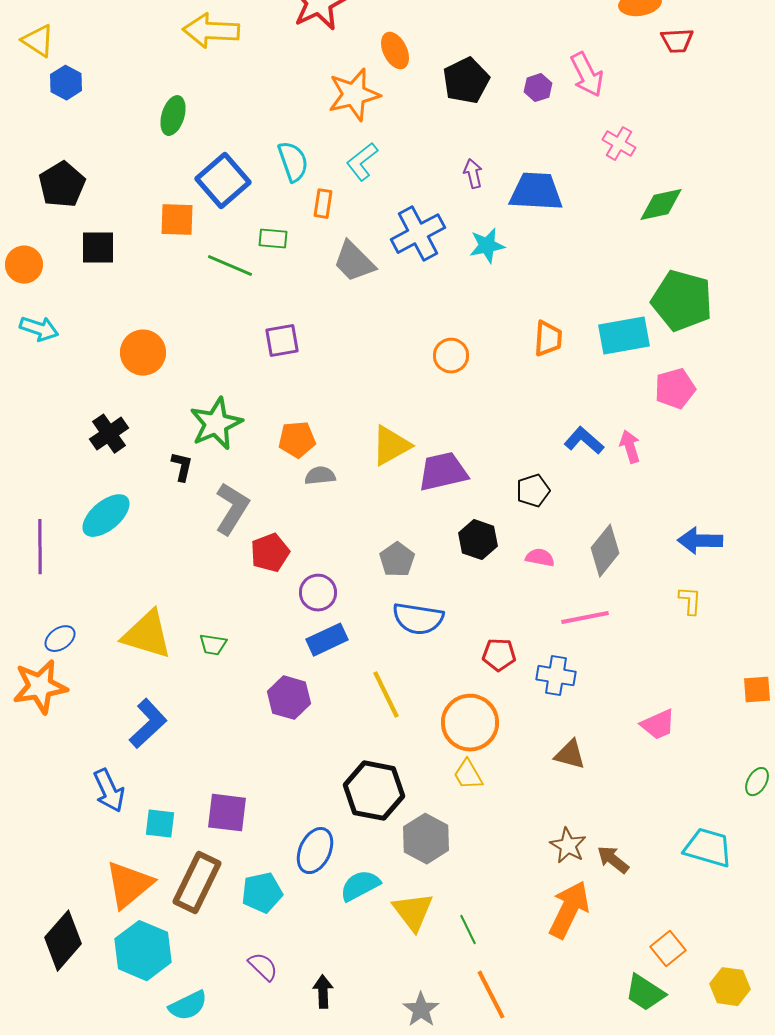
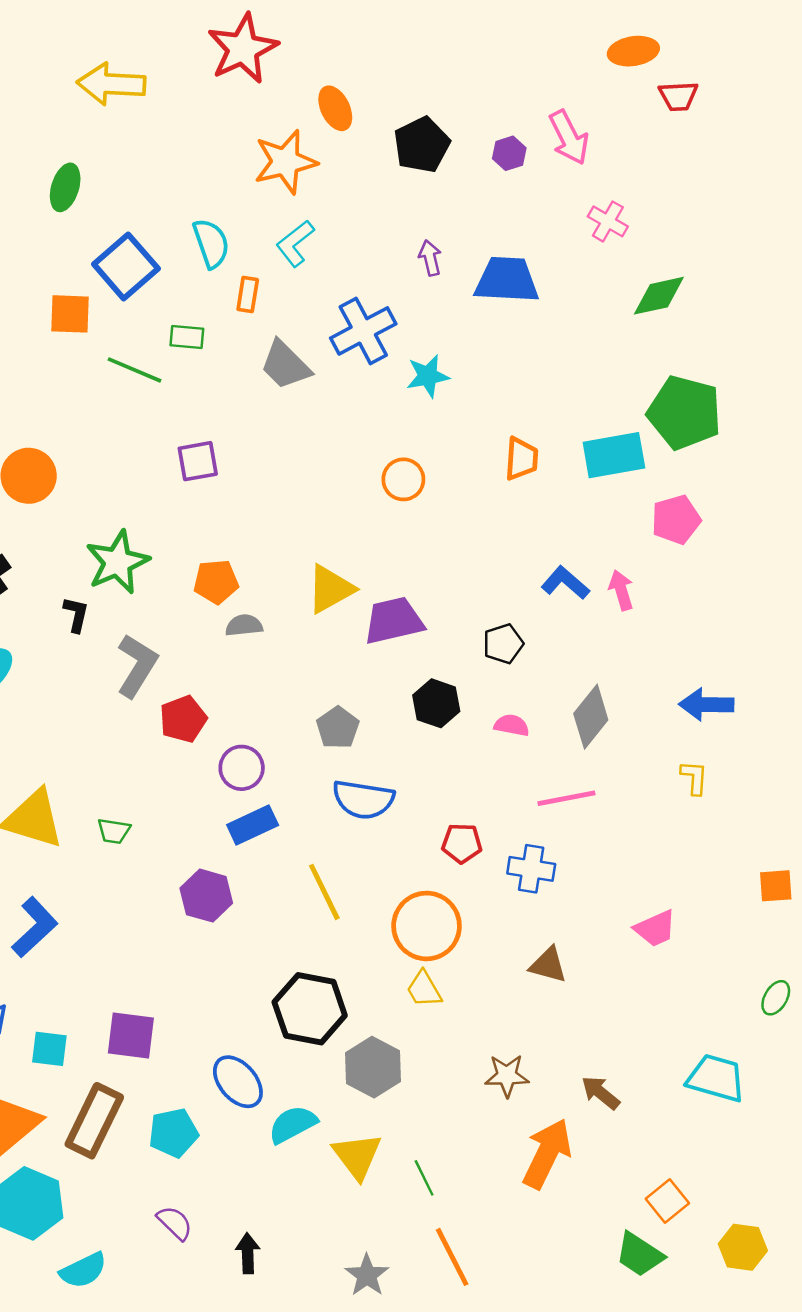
cyan star: (487, 246) -> (428, 376), moved
brown star: (568, 846) -> (507, 1076), moved, turned -30
blue ellipse: (315, 851) -> (238, 1082), turned -66

